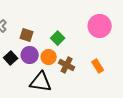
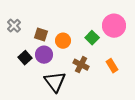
green square: (58, 38) -> (92, 38), moved
orange circle: (49, 57) -> (63, 41), moved
black triangle: (41, 82) -> (55, 82), turned 45

